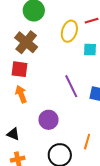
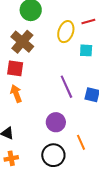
purple circle: (48, 120) -> (56, 122), moved
orange line: (87, 142) -> (81, 142), turned -42

